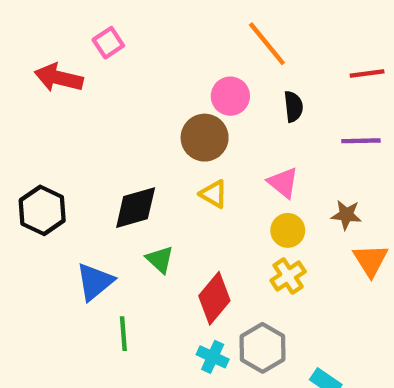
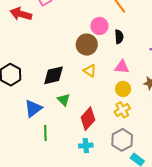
black semicircle: (293, 107) -> (119, 37), moved
pink triangle: (283, 183) -> (122, 67), turned -35
gray hexagon: (263, 348) -> (122, 140), moved
cyan cross: (213, 357) -> (86, 146), turned -32

